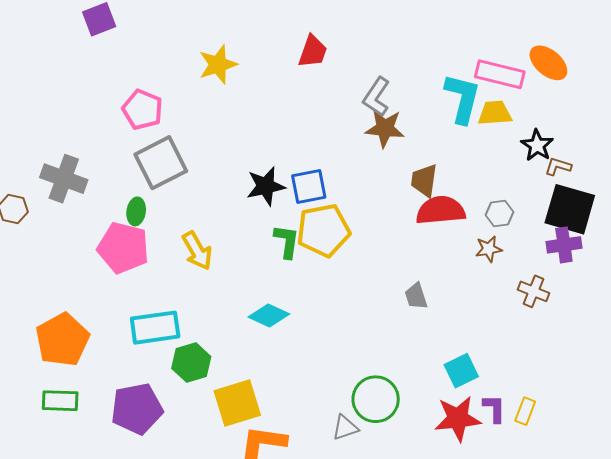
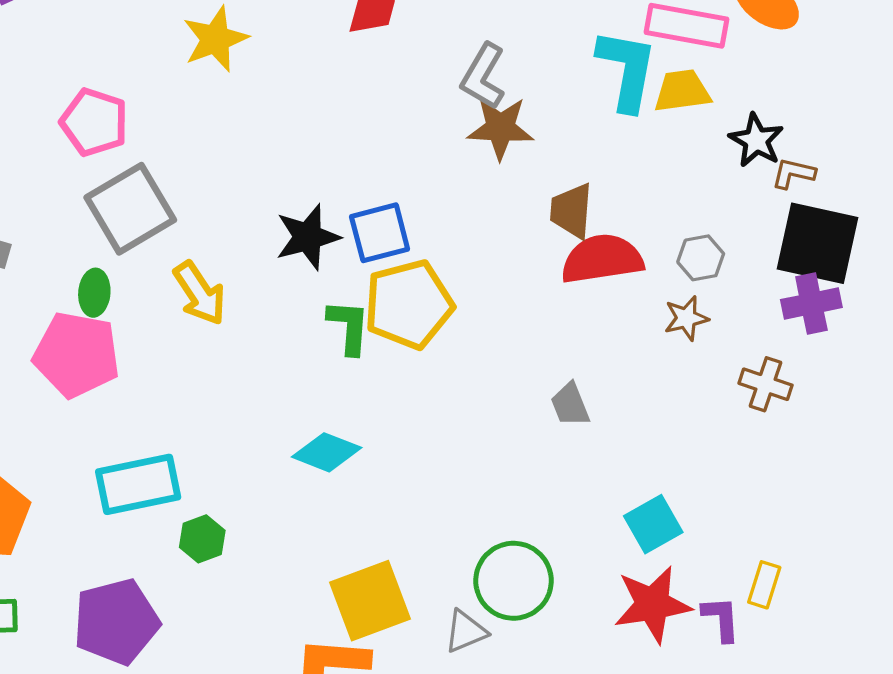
yellow arrow: (197, 251) -> (200, 293), moved
green hexagon: (191, 363) -> (202, 539), size x0.7
yellow square: (237, 403) -> (370, 601), moved
purple L-shape: (494, 408) -> (721, 619), moved

